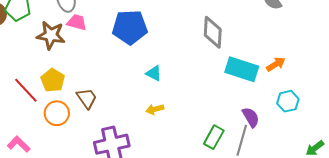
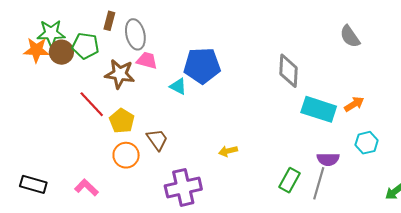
cyan triangle: (154, 73) -> (178, 86), moved
red line: (26, 90) -> (92, 104), moved
purple semicircle: (251, 117) -> (328, 159), turned 120

